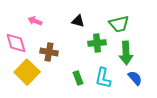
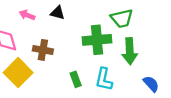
black triangle: (78, 21) -> (58, 13), moved
green cross: (97, 43) -> (97, 40), size x1.4
blue semicircle: (135, 78) -> (151, 84), moved

